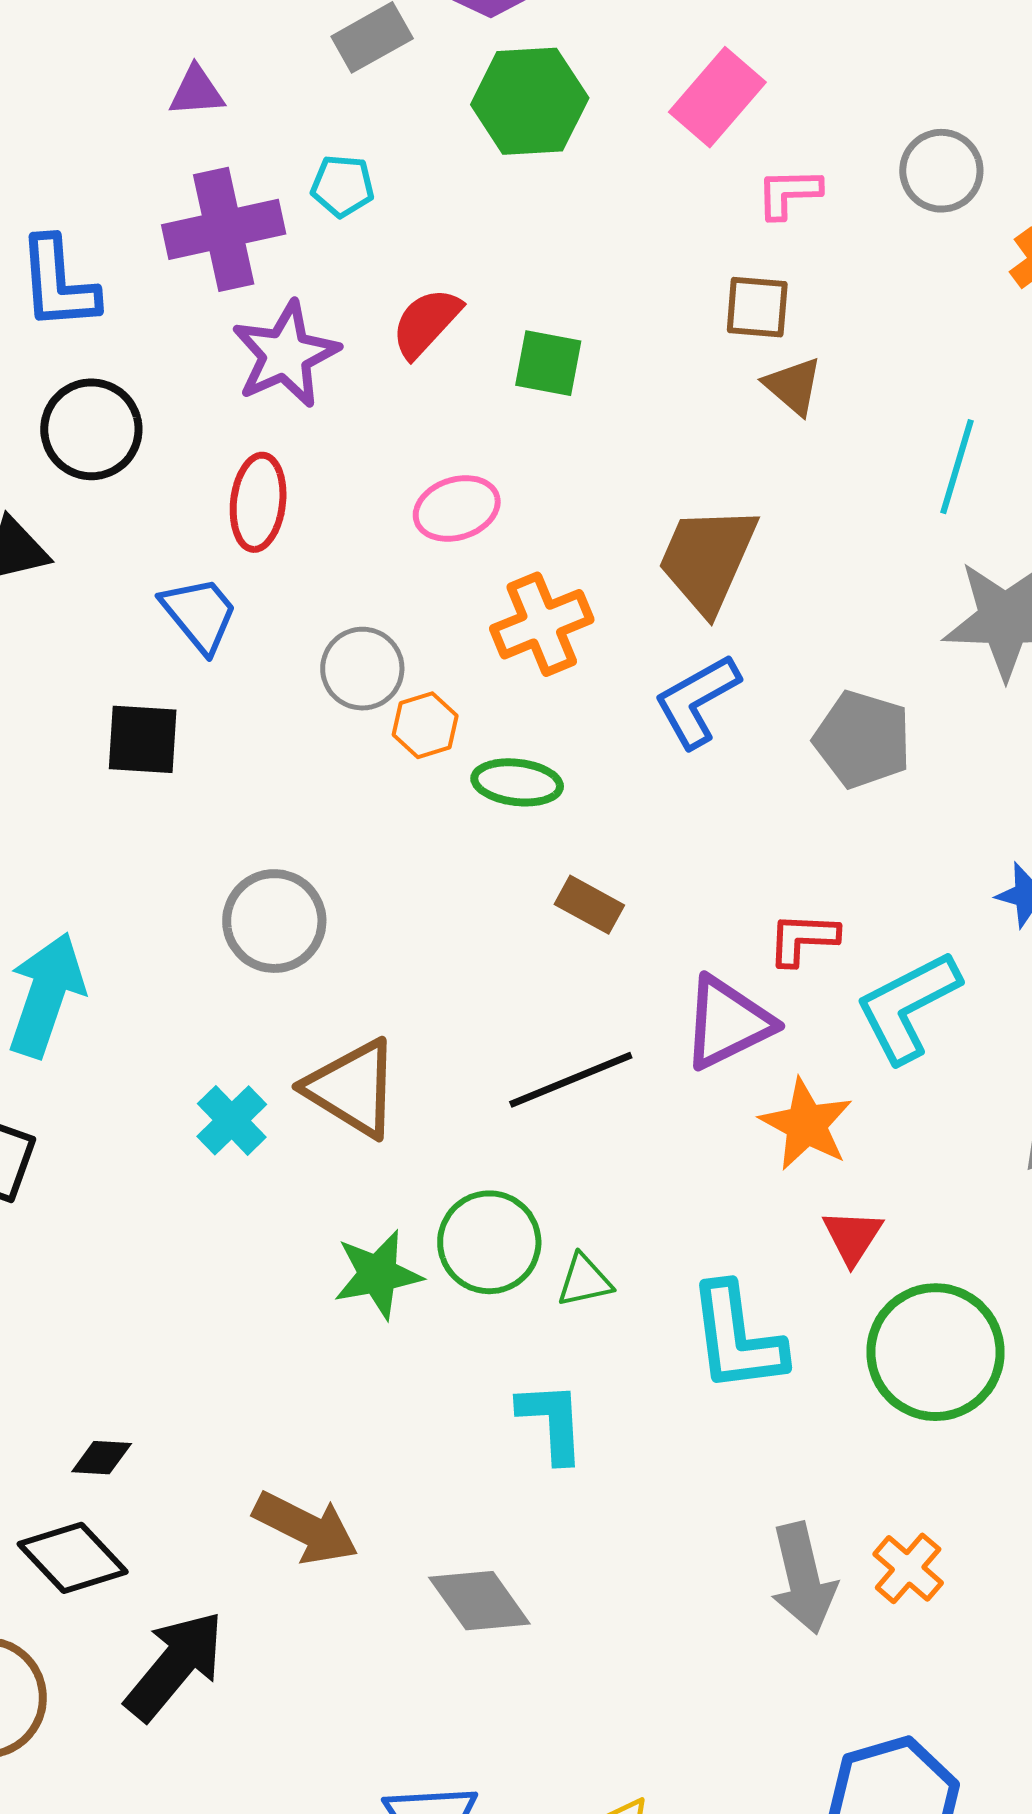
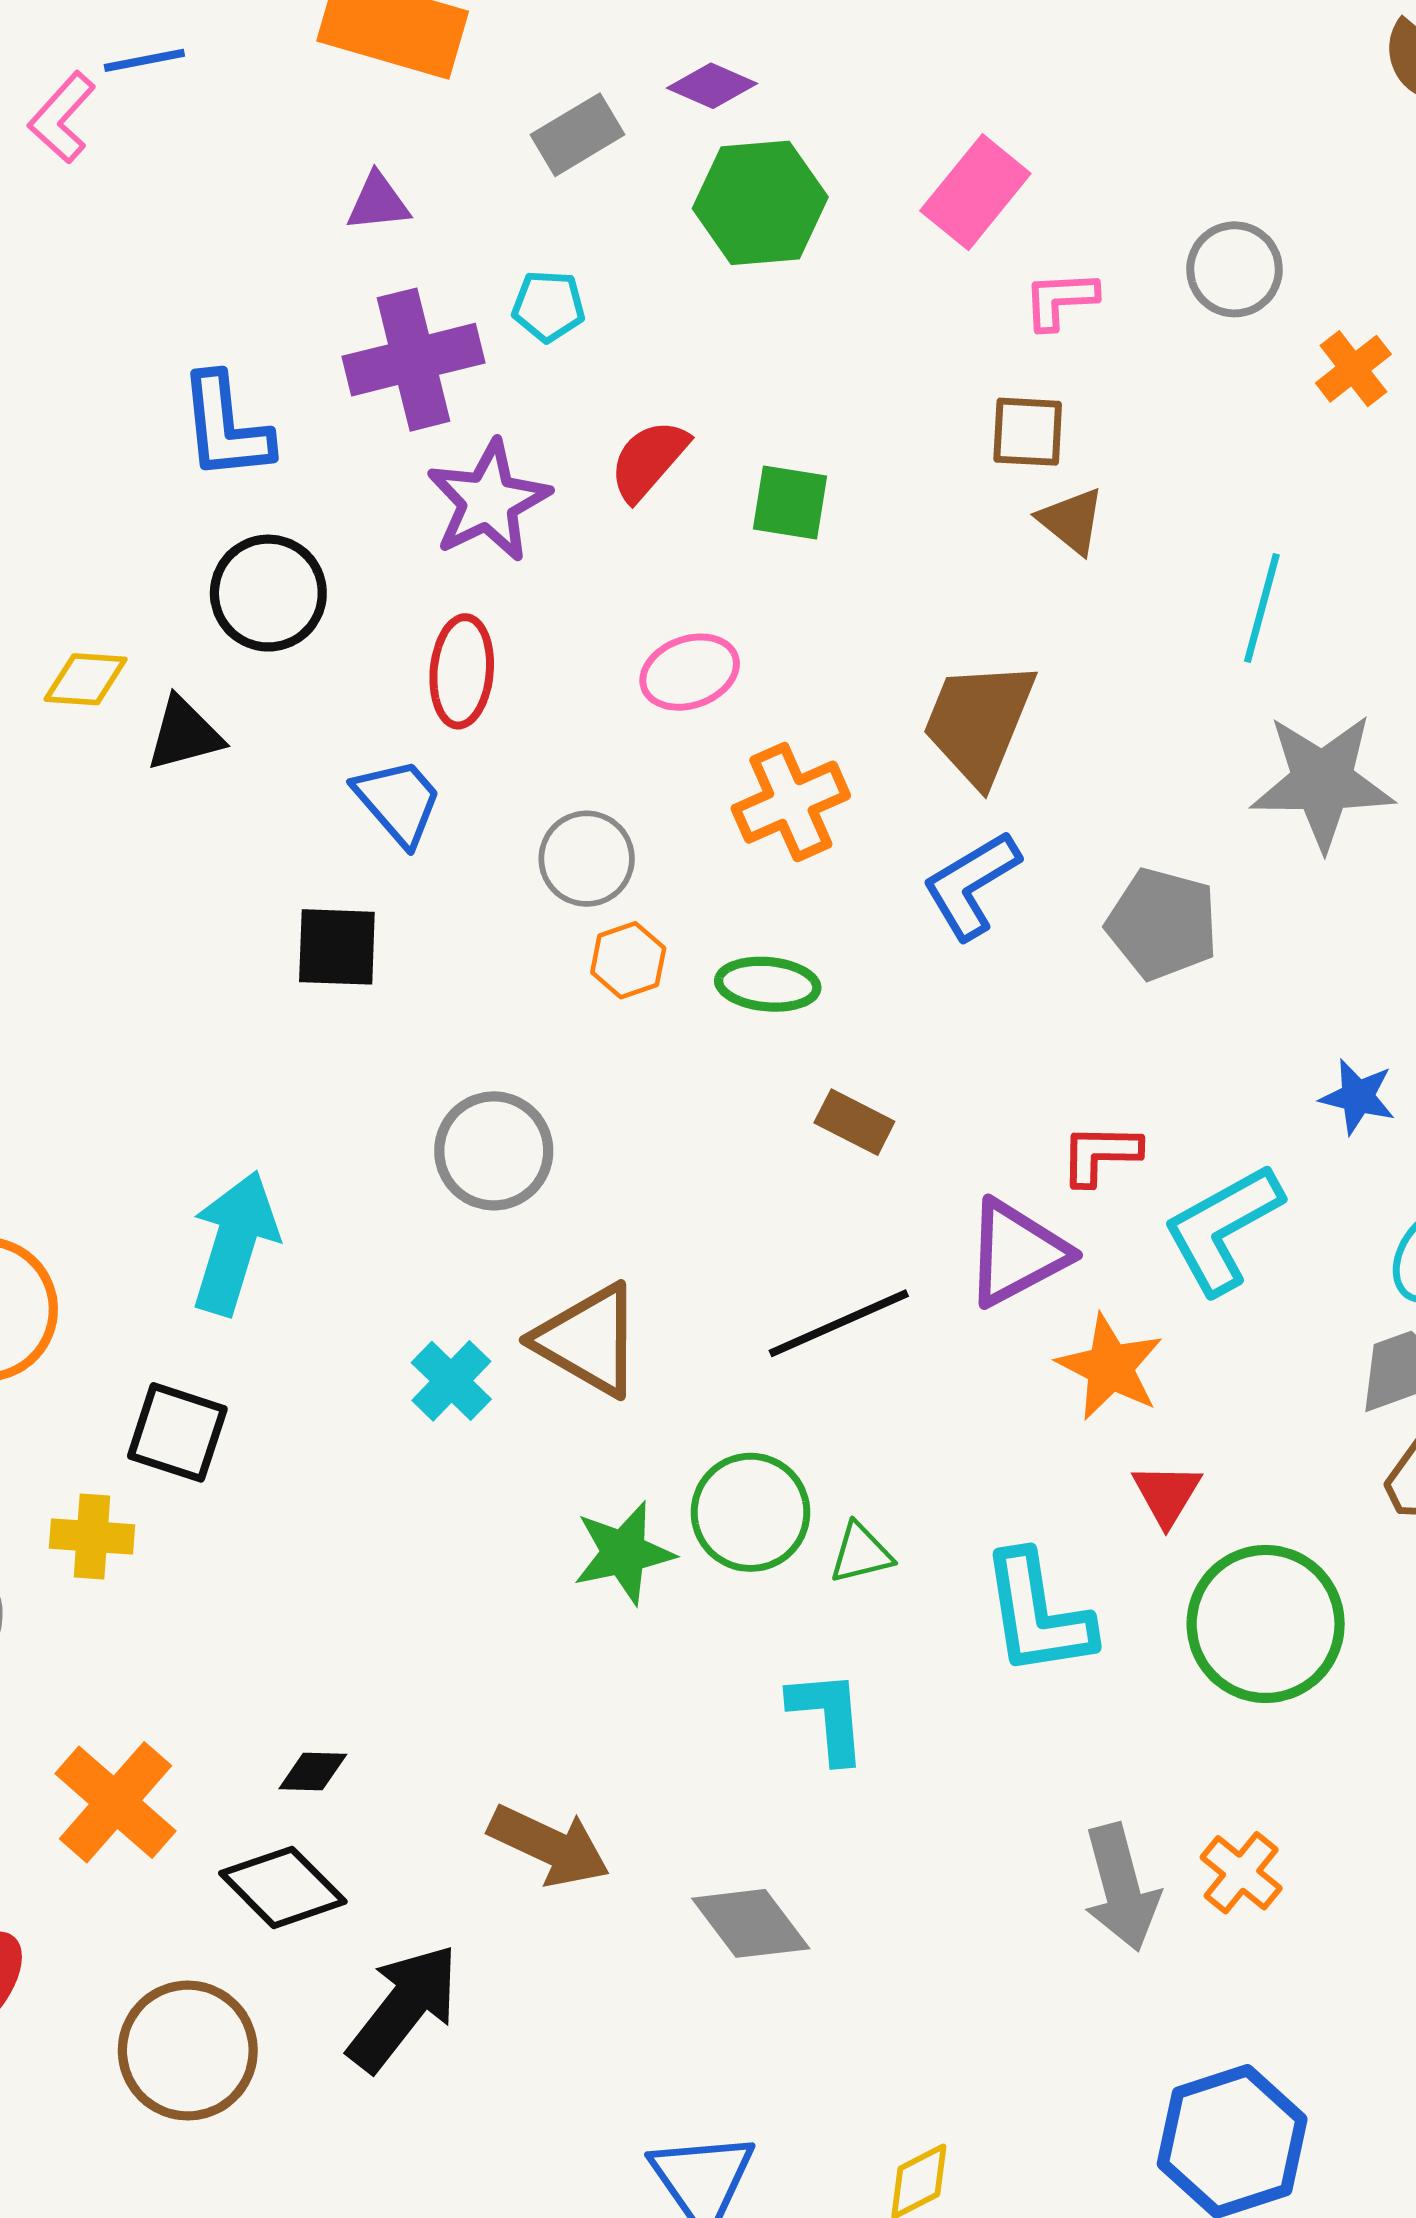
orange hexagon: (425, 725) -> (628, 960), moved

